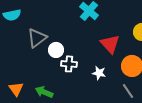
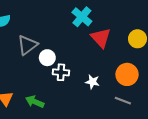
red triangle: (110, 44) -> (101, 38), moved
gray line: (128, 91) -> (123, 101), turned -35

